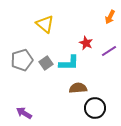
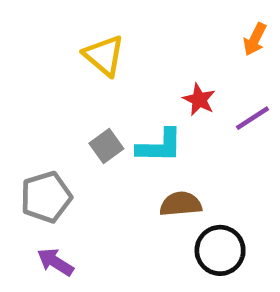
gray pentagon: (22, 60) -> (46, 197), moved

